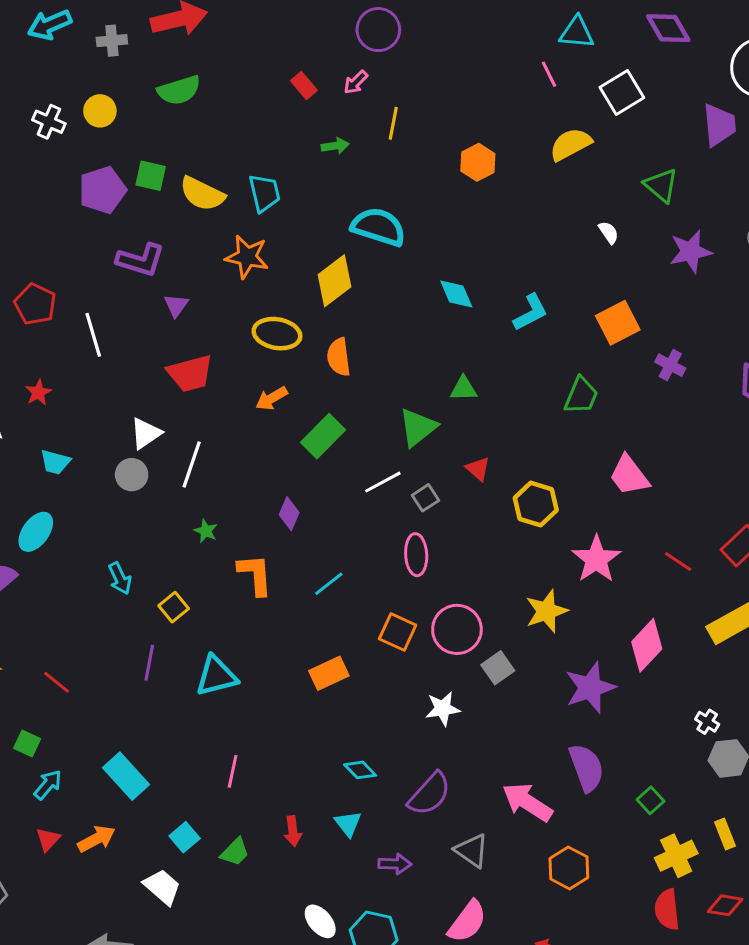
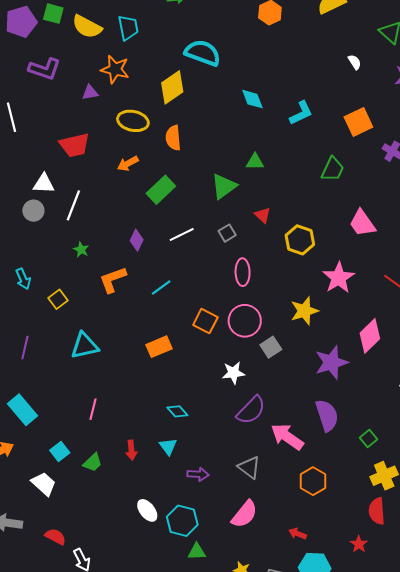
purple triangle: (176, 305) -> (90, 93), moved, turned 42
white triangle: (146, 433) -> (44, 184), turned 35
white line: (383, 482) -> (182, 235), moved
pink ellipse: (416, 555) -> (243, 272), moved
orange L-shape: (255, 575) -> (113, 280), turned -108
purple line: (149, 663) -> (25, 348), moved
purple semicircle: (429, 794) -> (251, 410), moved

